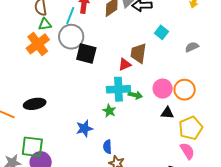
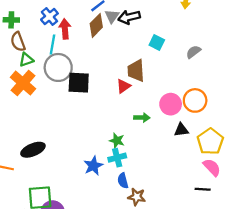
cyan cross: (118, 89) -> (117, 158), moved, size x0.7

